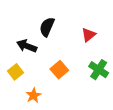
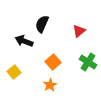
yellow square: (16, 72) -> (14, 72), moved
orange star: (33, 95) -> (50, 85), moved

